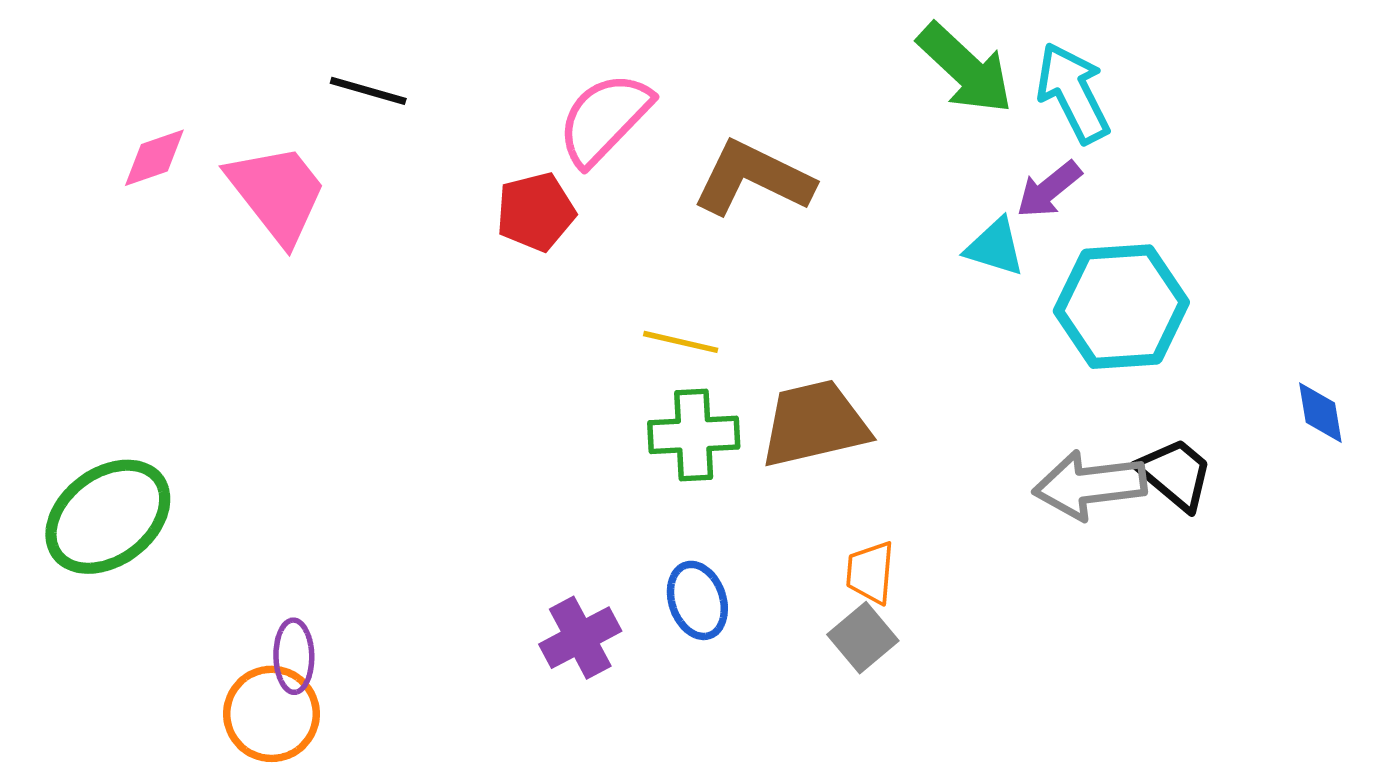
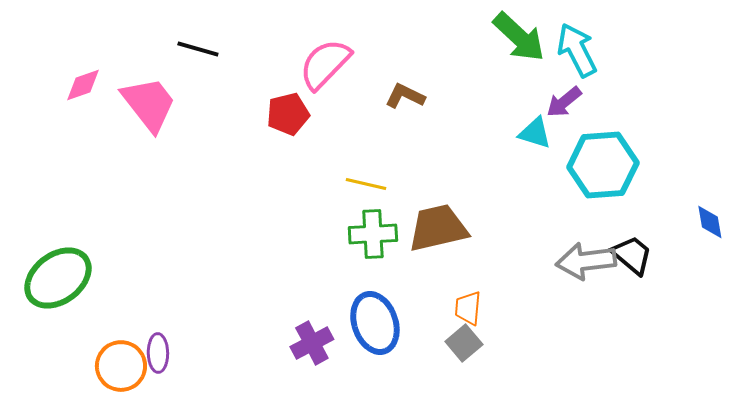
brown L-shape: (753, 178) -> (405, 96), size x0.6
blue ellipse: (697, 600) -> (375, 323), size x1.5
orange circle: (272, 714) -> (121, 366), moved

